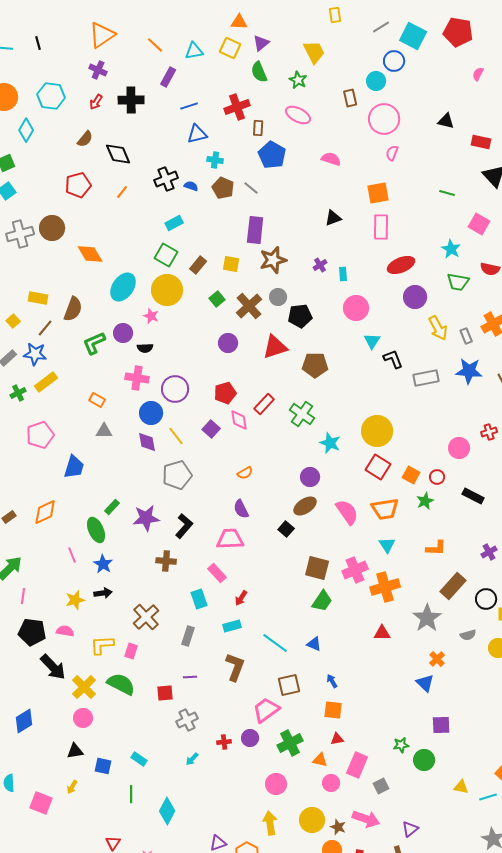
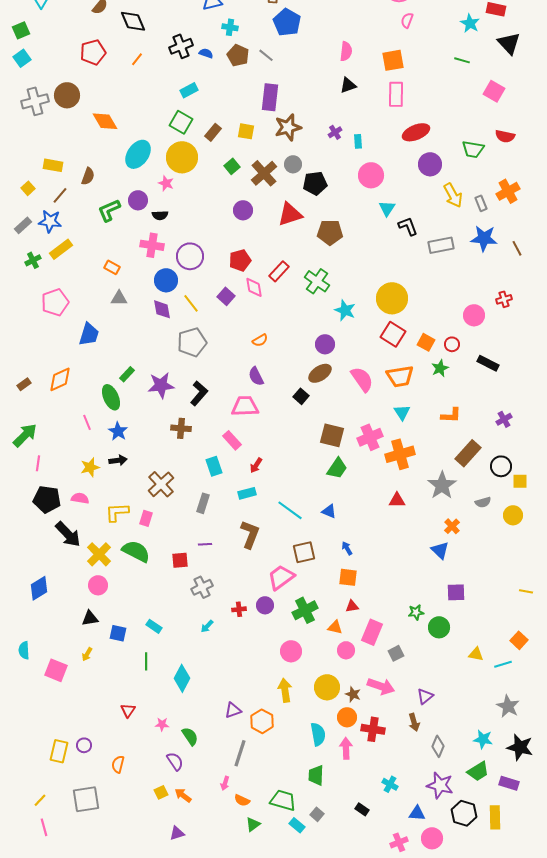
pink semicircle: (331, 159) -> (346, 51), moved, turned 78
cyan star: (451, 249) -> (470, 23), moved
brown semicircle: (73, 309) -> (88, 176), size x0.7

